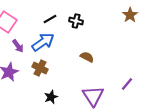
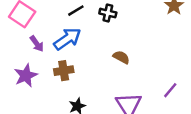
brown cross: (40, 68) -> (64, 71), turned -35

